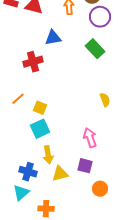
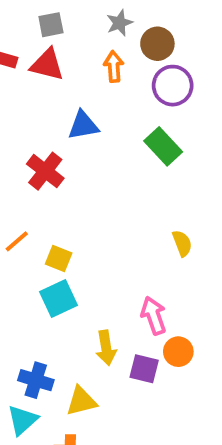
red cross: (33, 62) -> (45, 171), turned -36
yellow arrow: (48, 155) -> (106, 348), moved
yellow triangle: (60, 174) -> (81, 401), moved
orange circle: (100, 189) -> (178, 352), moved

